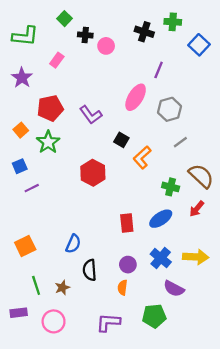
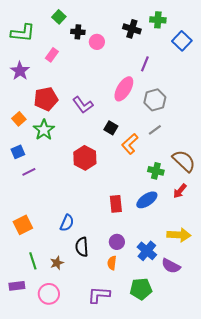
gray line: (180, 142) -> (155, 130), moved
blue cross: (161, 258) -> (147, 251), moved
purple semicircle: (174, 289) -> (171, 266), moved

